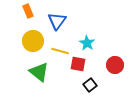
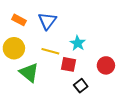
orange rectangle: (28, 11) -> (19, 20), moved, turned -40
yellow circle: (33, 41) -> (14, 48), moved

